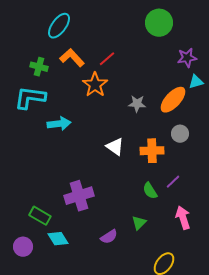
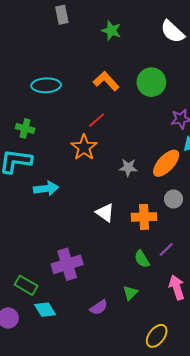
cyan ellipse: (59, 26) -> (46, 85), turned 52
orange L-shape: (72, 58) -> (106, 81), moved

